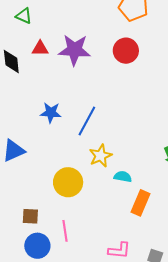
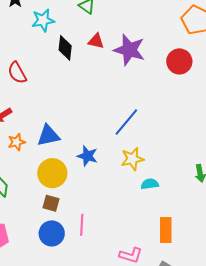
blue star: (51, 113) -> (87, 156), moved
cyan semicircle: (123, 177) -> (150, 184), turned -30
yellow circle: (68, 182) -> (52, 173), moved
orange rectangle: (141, 203) -> (166, 230), moved, turned -35

